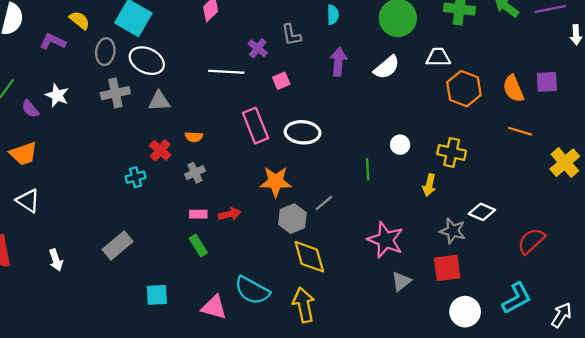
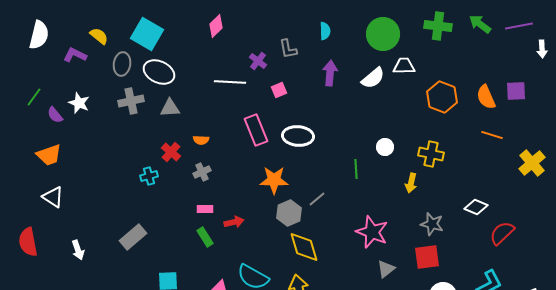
white trapezoid: (438, 57) -> (404, 66), moved
white diamond: (482, 212) -> (476, 207), moved
red arrow: (230, 214) -> (234, 222), moved

